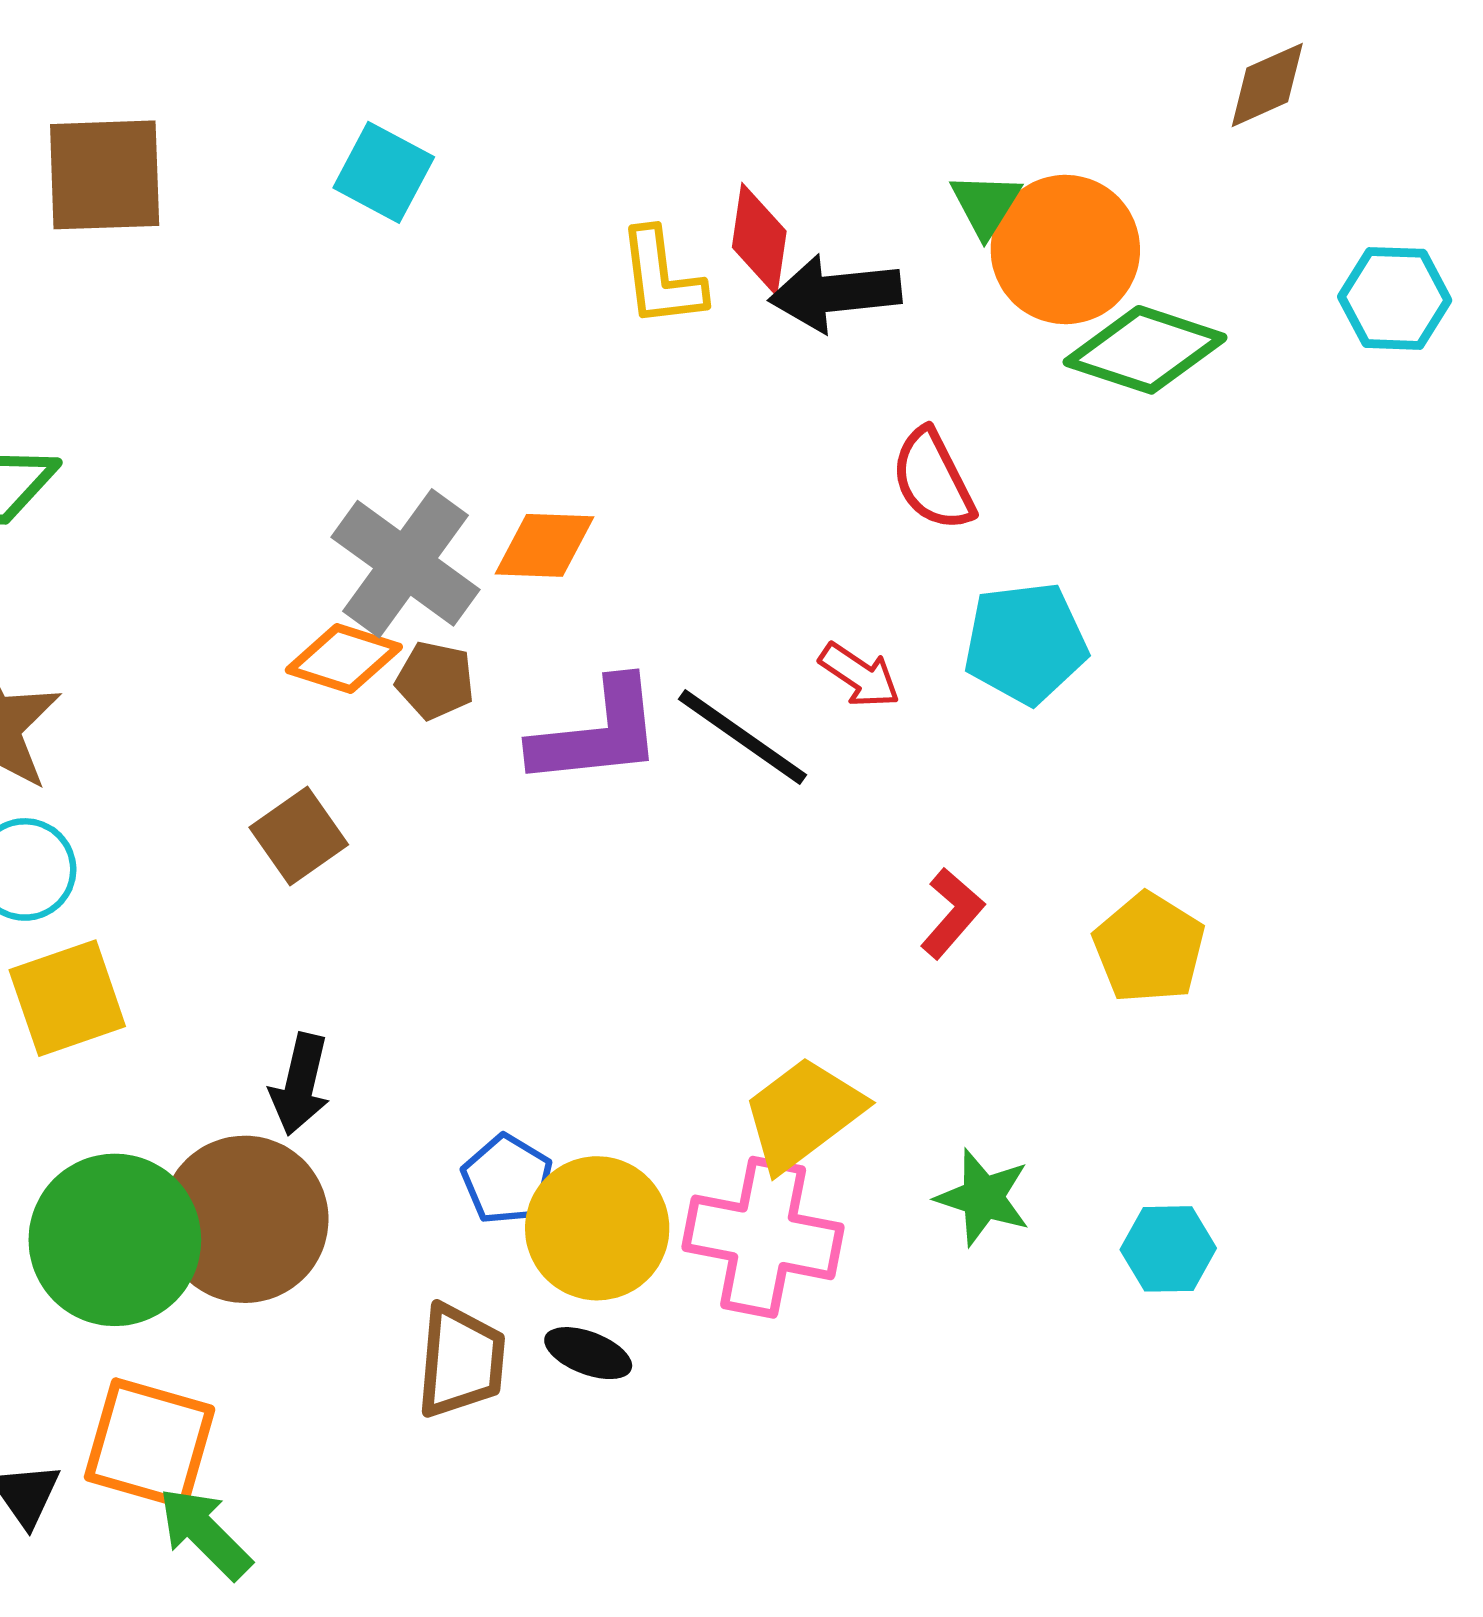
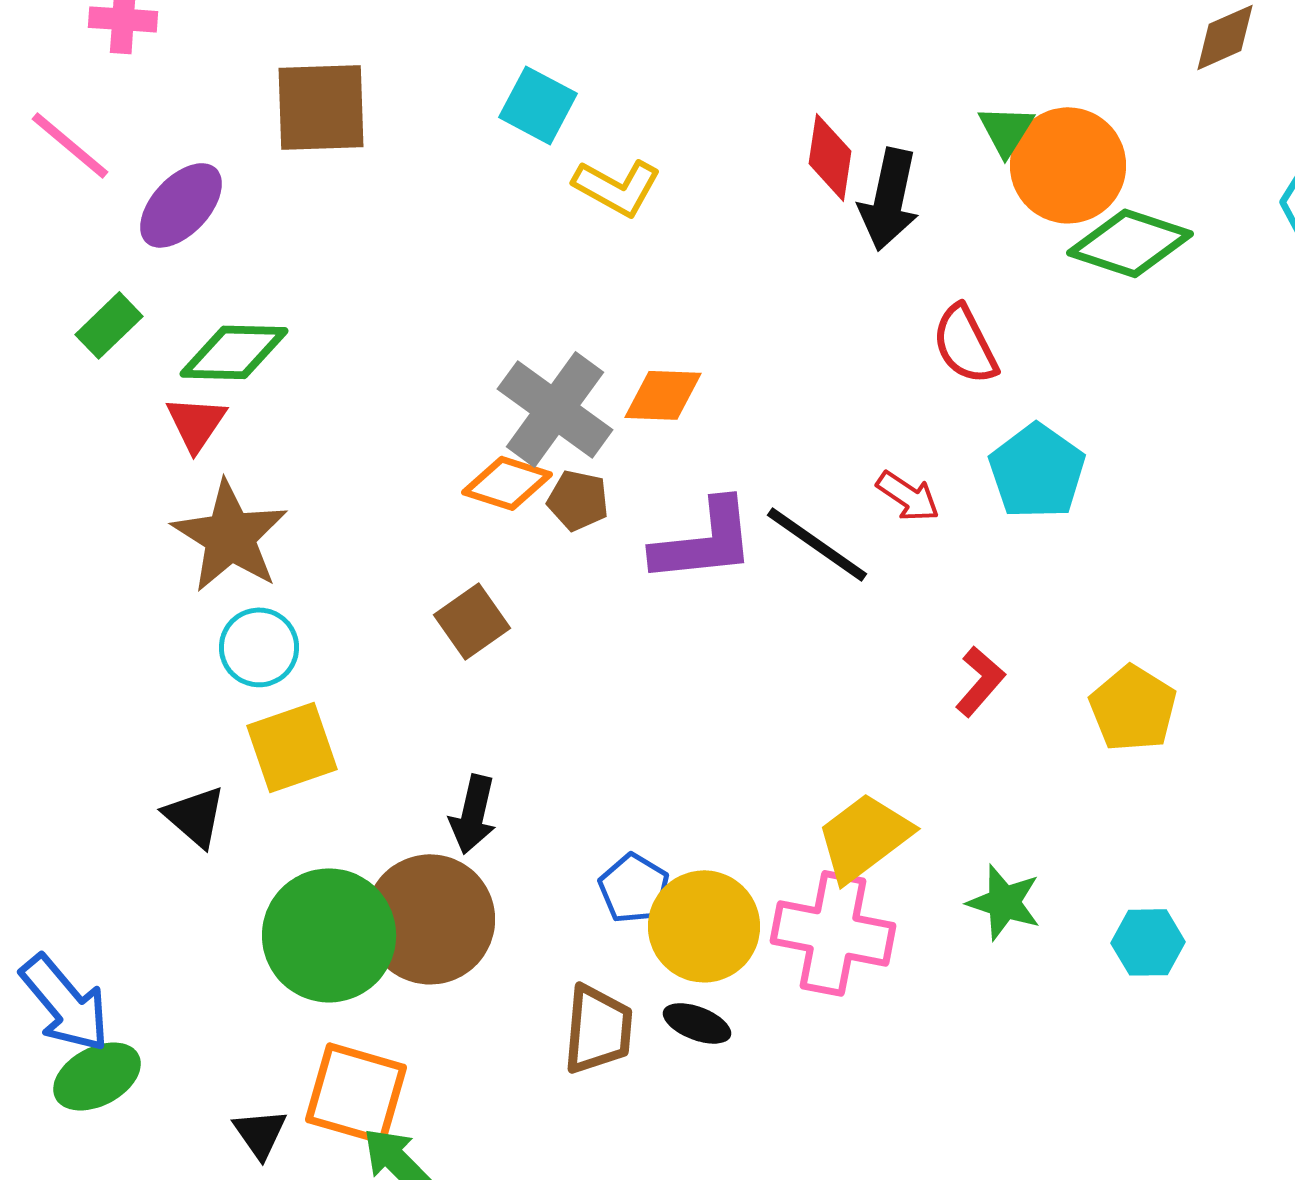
yellow L-shape: (661, 278) -> (617, 187), moved, turned -54
black arrow: (835, 293) -> (889, 199), turned -72
cyan pentagon: (1025, 643) -> (1037, 471), turned -30

